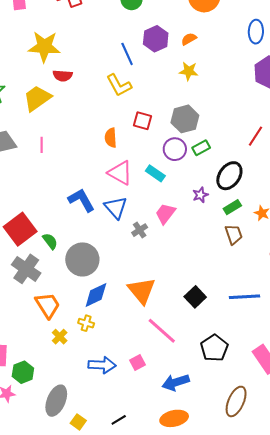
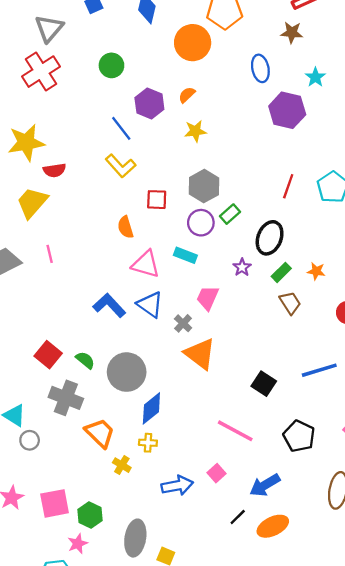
red square: (20, 229) -> (48, 355), size x0.7
orange triangle: (142, 291) -> (200, 354), moved
black line: (119, 420) -> (238, 517), moved

